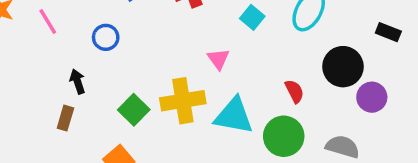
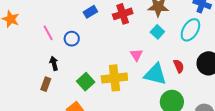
pink line: (48, 22) -> (48, 33), moved
red semicircle: (294, 91) -> (179, 66), moved
cyan triangle: (234, 116) -> (155, 74), moved

